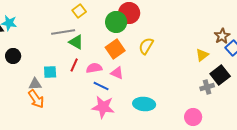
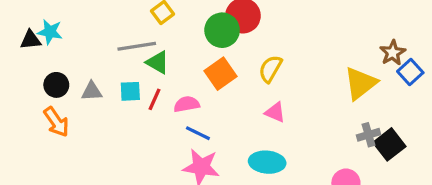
yellow triangle: (202, 55) -> (360, 83), size x1.6
cyan square: (50, 72) -> (130, 91), moved
pink triangle: (117, 73) -> (275, 112), moved
black square: (220, 75) -> (389, 144), moved
gray triangle: (35, 84) -> (92, 91), moved
orange arrow: (36, 99) -> (56, 122), moved

